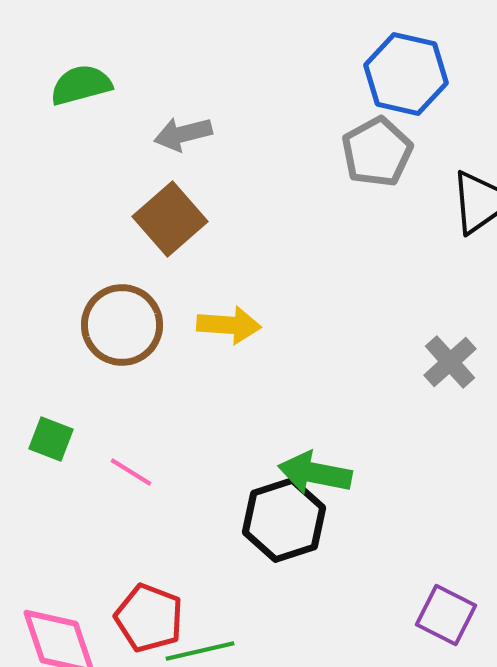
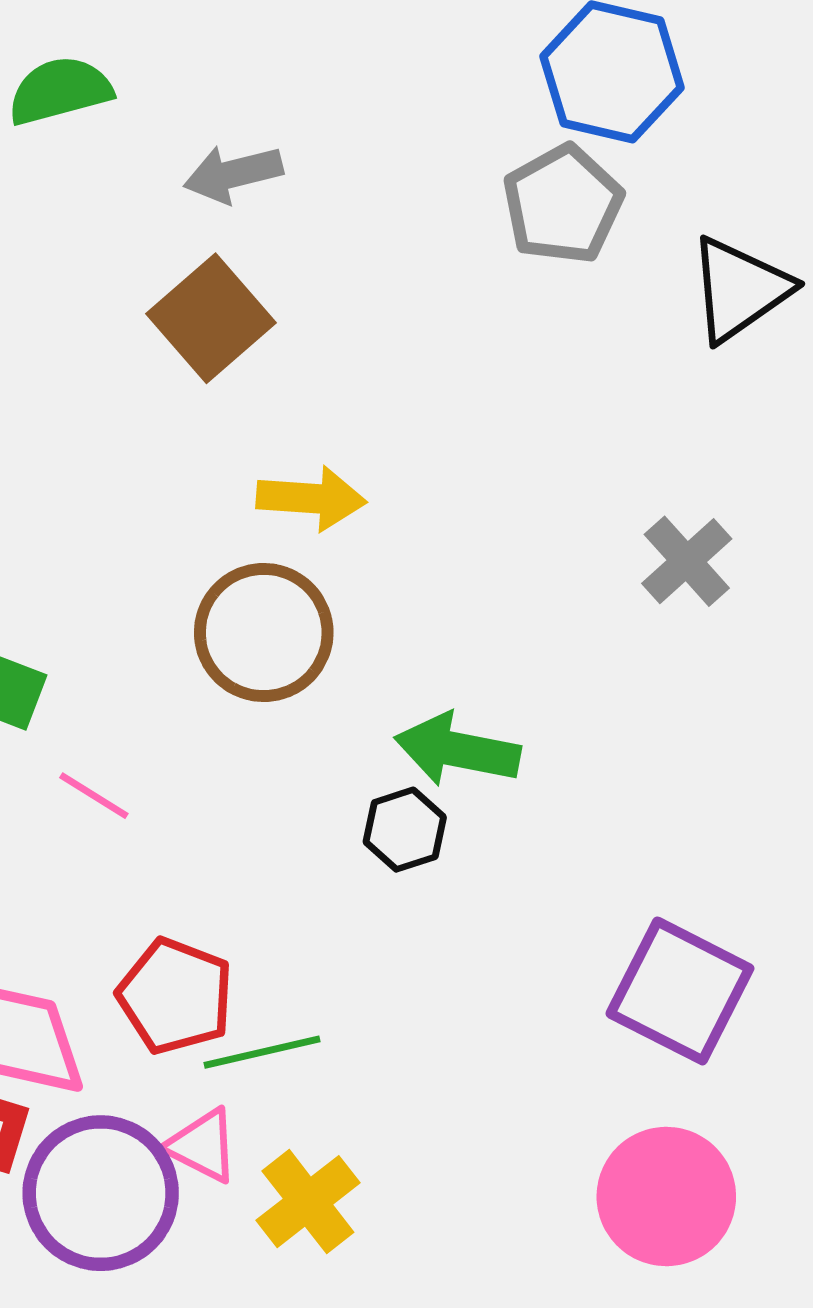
brown circle: (122, 325) -> (264, 633), moved
pink line: (131, 472) -> (94, 796), moved
black hexagon: (284, 520) -> (405, 830), size x0.6
purple square: (446, 615) -> (680, 991), size x1.4

